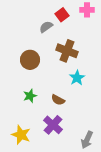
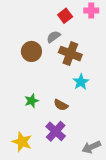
gray semicircle: (46, 27) -> (54, 37), moved
brown circle: (30, 60) -> (31, 51), moved
gray arrow: (87, 140) -> (91, 147), turned 42

